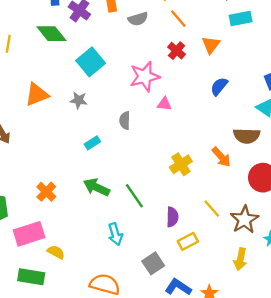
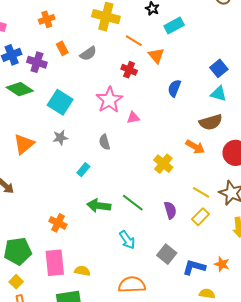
orange line: (178, 19) -> (134, 41), moved
pink rectangle: (29, 234) -> (55, 263), turned -60
yellow rectangle: (188, 241) -> (201, 217), moved

